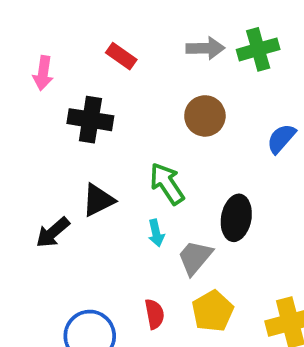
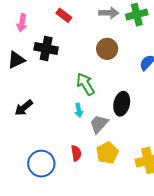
black triangle: (98, 200) -> (16, 60), moved

